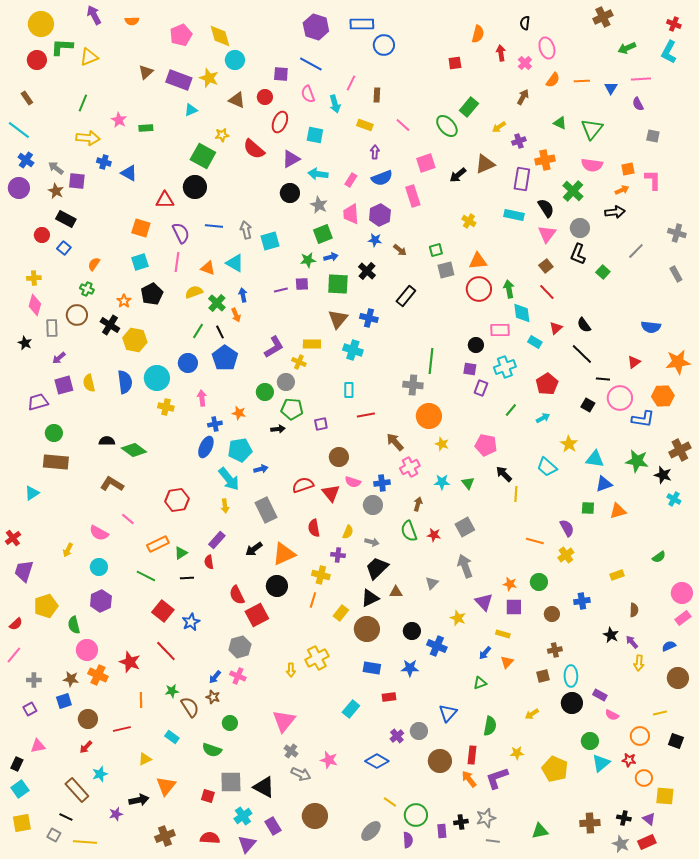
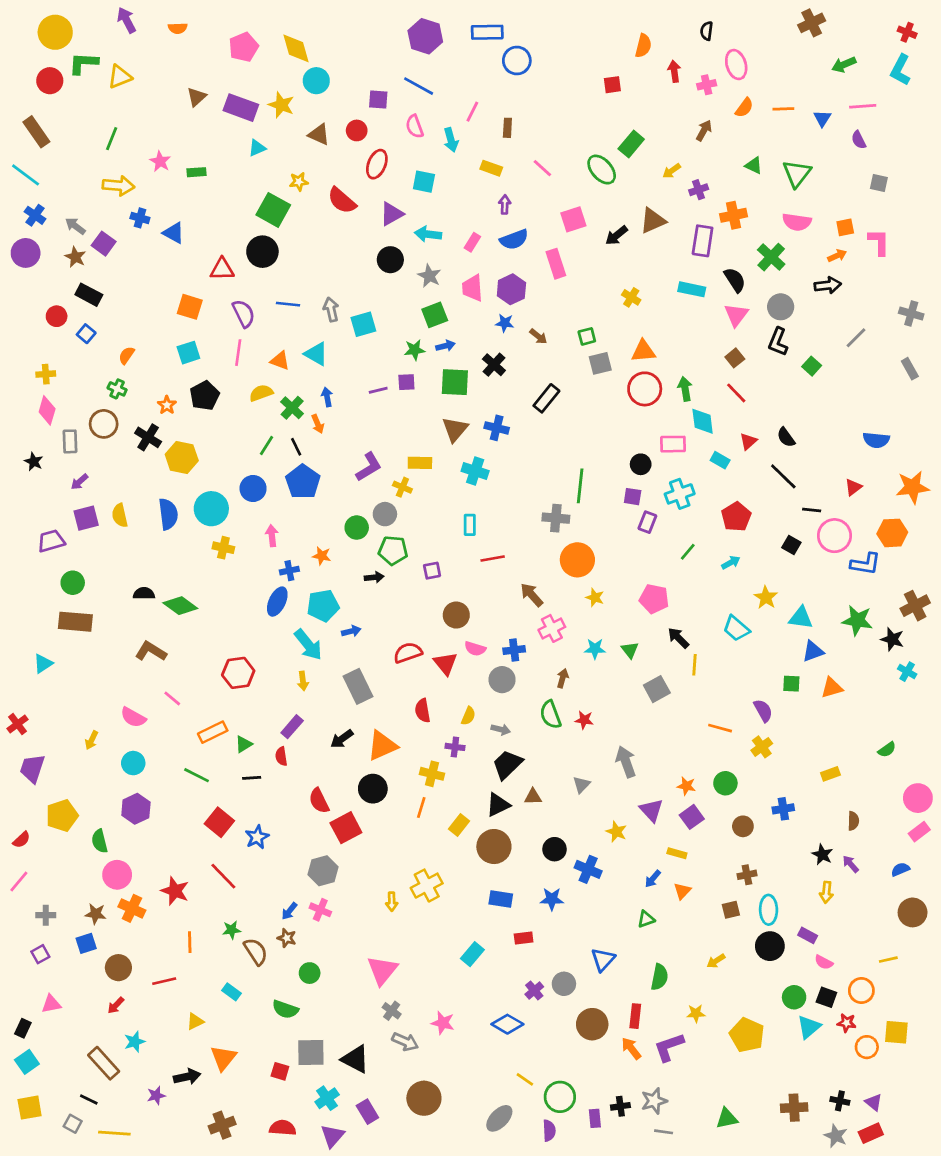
pink cross: (525, 63) -> (707, 85), turned 32
brown rectangle: (27, 98) -> (36, 132), size x1.6
purple square: (77, 181) -> (104, 244), turned 30
gray square: (465, 527) -> (657, 689), moved
purple square: (514, 607) -> (692, 817), turned -36
yellow arrow: (639, 663) -> (826, 892), moved
black square: (676, 741) -> (826, 997), moved
yellow square: (665, 796) -> (896, 1032), moved

